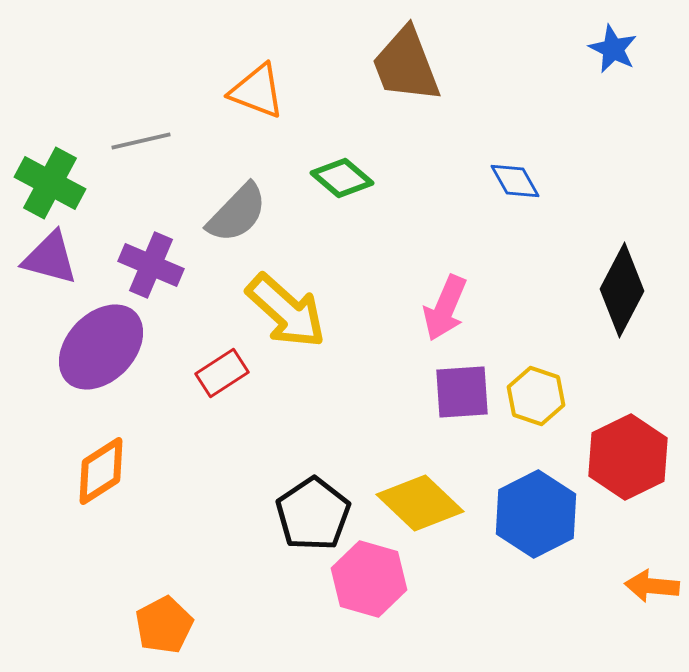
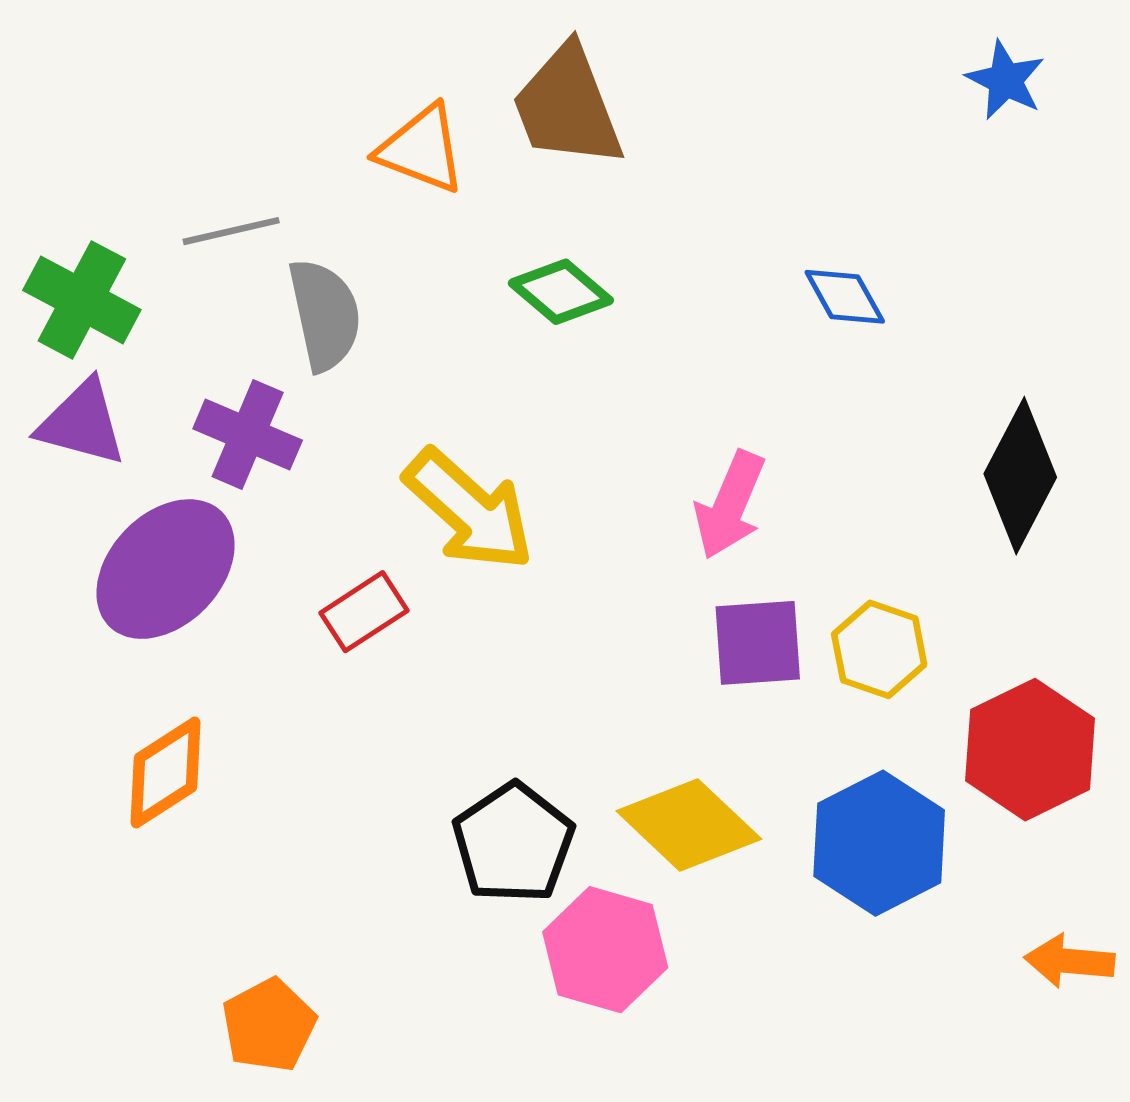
brown trapezoid: (406, 65) -> (567, 106), moved
gray semicircle: (237, 213) -> (325, 315), moved, turned -56

